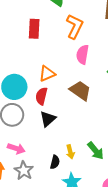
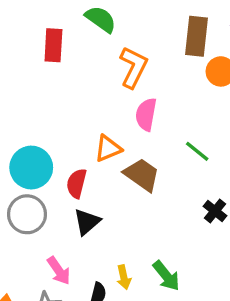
red rectangle: (34, 29) -> (53, 45), moved
orange triangle: (47, 74) -> (108, 148), moved
pink arrow: (16, 149) -> (59, 271), moved, turned 36

